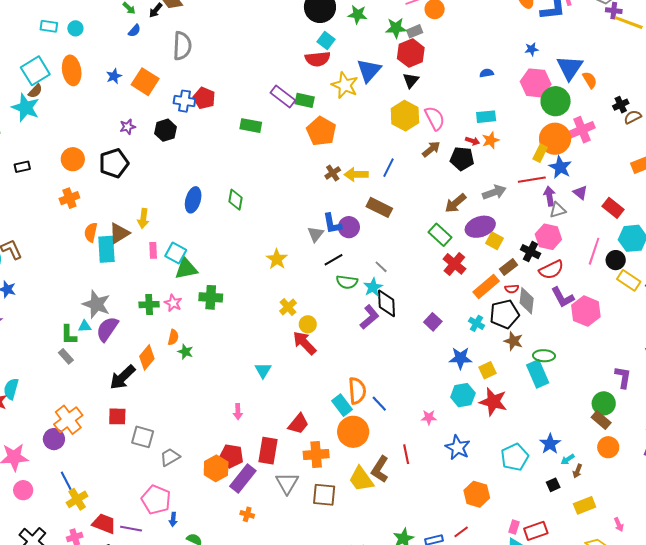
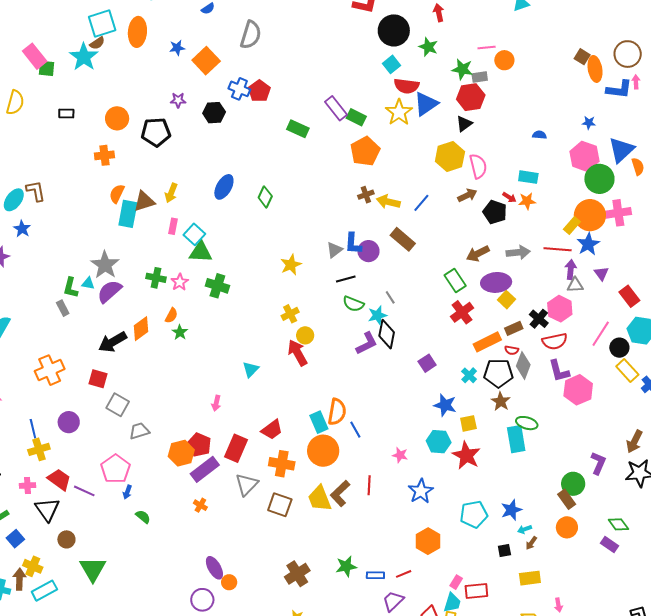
red semicircle: (318, 59) -> (407, 86), moved
purple circle: (54, 439) -> (69, 422), moved

